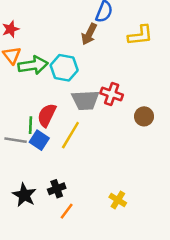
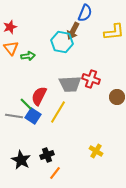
green arrow: (33, 65) -> (28, 56), size x0.6
cyan hexagon: (64, 68) -> (62, 42), moved
green line: (31, 125) -> (26, 104), turned -48
yellow cross: (118, 200) -> (96, 151), moved

